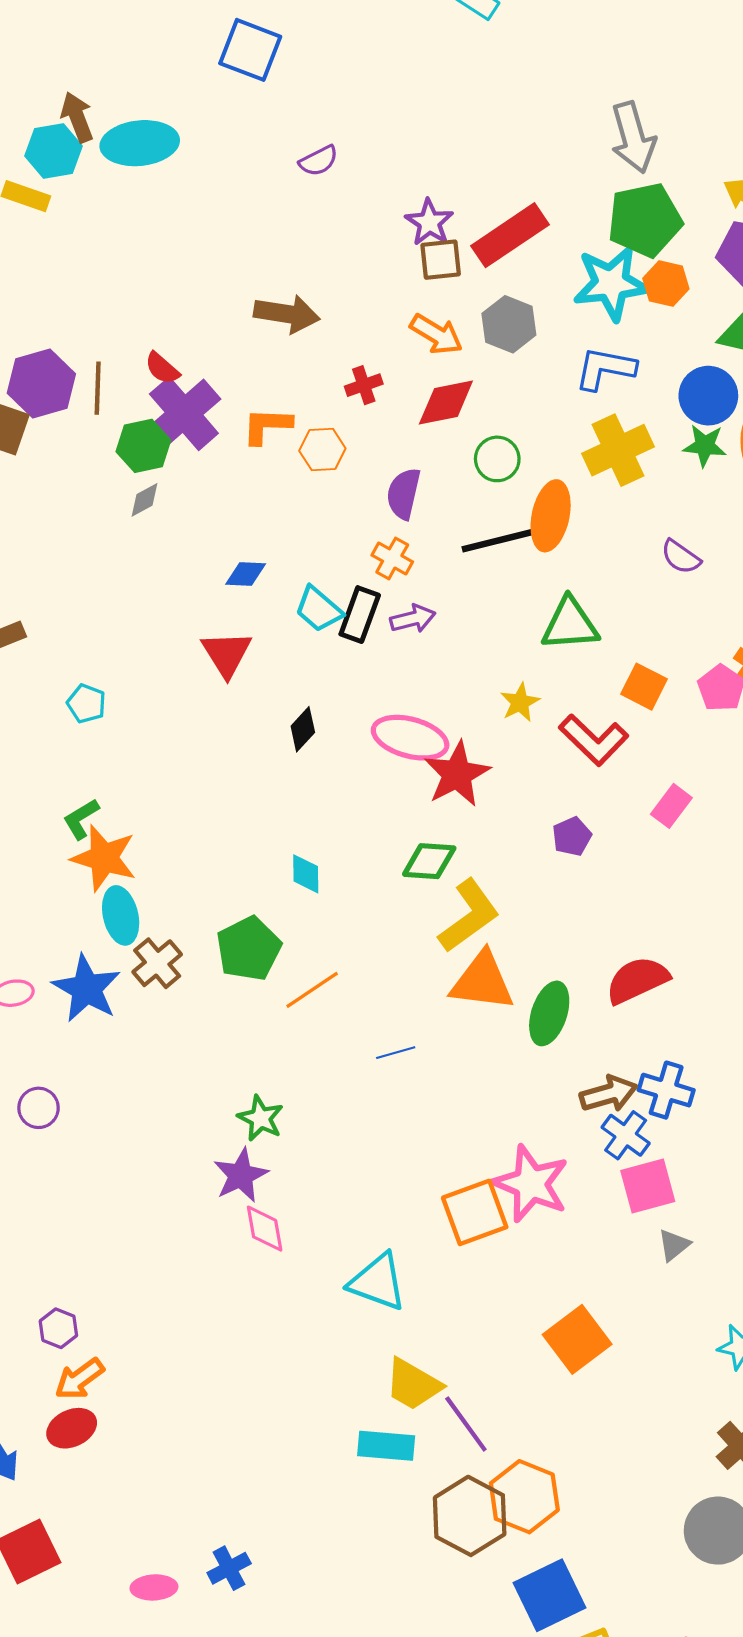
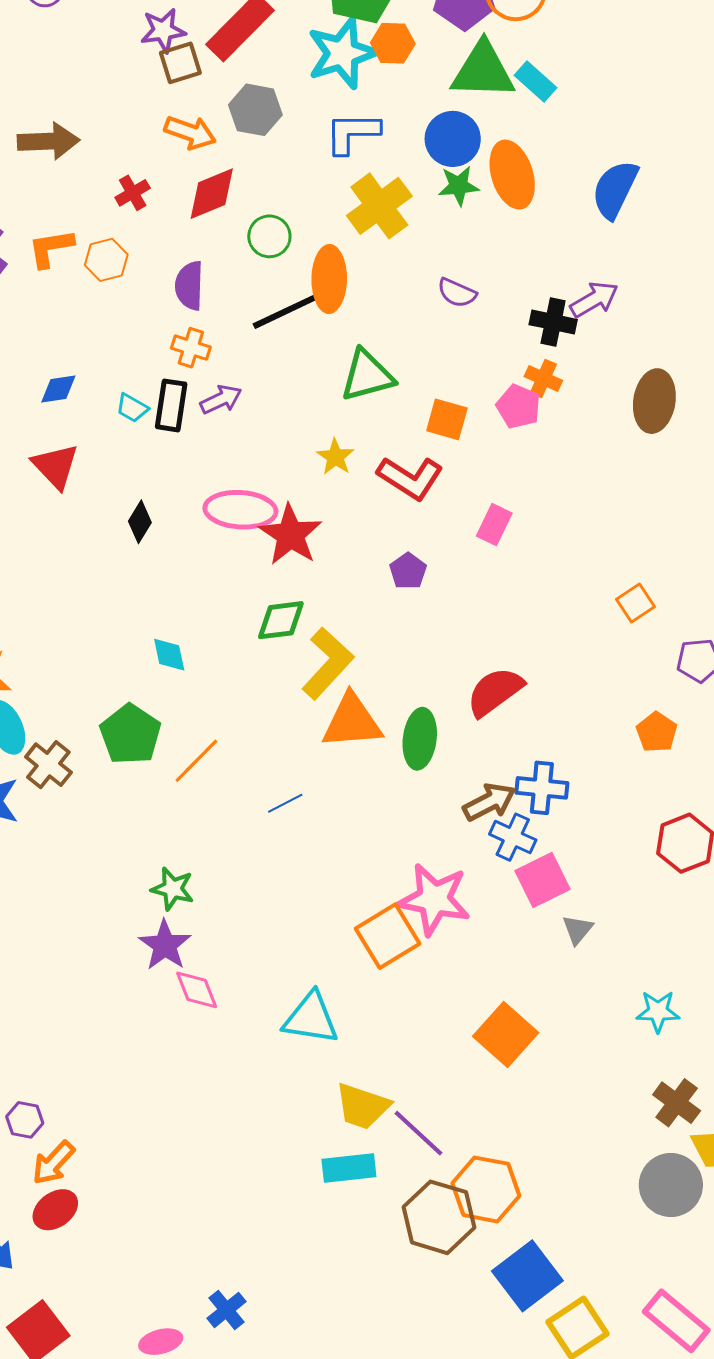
purple star: (429, 222) -> (163, 30), turned -30
cyan trapezoid: (319, 609) -> (132, 408), size x0.7

